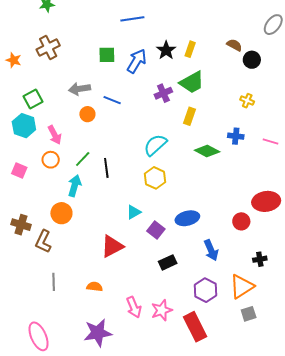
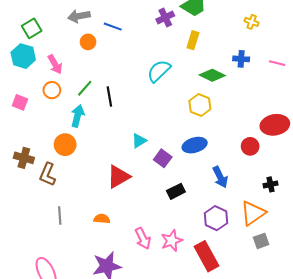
yellow hexagon: (155, 178) -> (200, 105), moved

